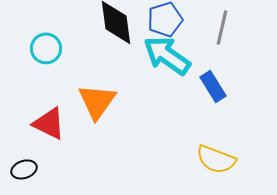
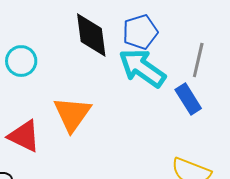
gray line: (222, 27) -> (198, 60), moved

